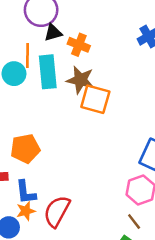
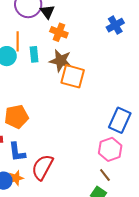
black triangle: (53, 33) -> (47, 12), moved, turned -49
cyan rectangle: (48, 72) -> (34, 54), size x0.6
orange star: (26, 211) -> (16, 178), moved

